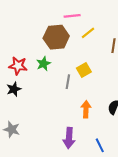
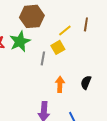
yellow line: (88, 33) -> (65, 30), moved
green star: (44, 64) -> (20, 41), size x1.5

